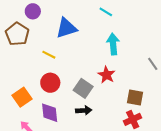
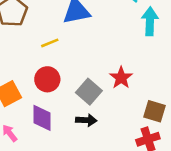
cyan arrow: (113, 44) -> (150, 21), moved
yellow line: (49, 55) -> (50, 43), turned -56

